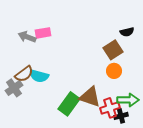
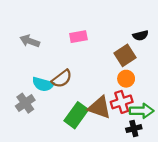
pink rectangle: (43, 33) -> (78, 37), moved
brown semicircle: (24, 74) -> (62, 79), moved
gray cross: (14, 88) -> (25, 103), moved
red cross: (110, 108) -> (122, 102), moved

